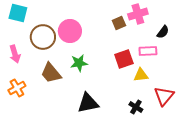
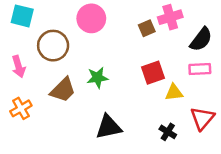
pink circle: (70, 31) -> (91, 18), moved
black semicircle: (163, 32) -> (201, 39), size x1.5
pink rectangle: (148, 51) -> (200, 69), moved
brown trapezoid: (51, 73) -> (63, 90), turned -95

